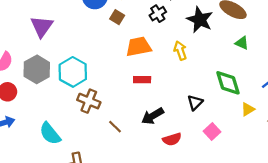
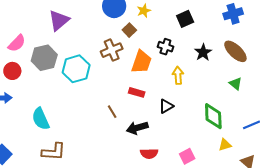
black cross: (158, 14) -> (165, 47), moved, turned 35
black star: (200, 20) -> (203, 52), size x0.7
orange trapezoid: (139, 47) -> (141, 62), turned 105
brown cross: (89, 101) -> (112, 50), moved, turned 30
black triangle: (195, 103) -> (166, 106), moved
brown line: (115, 127) -> (112, 112), moved

